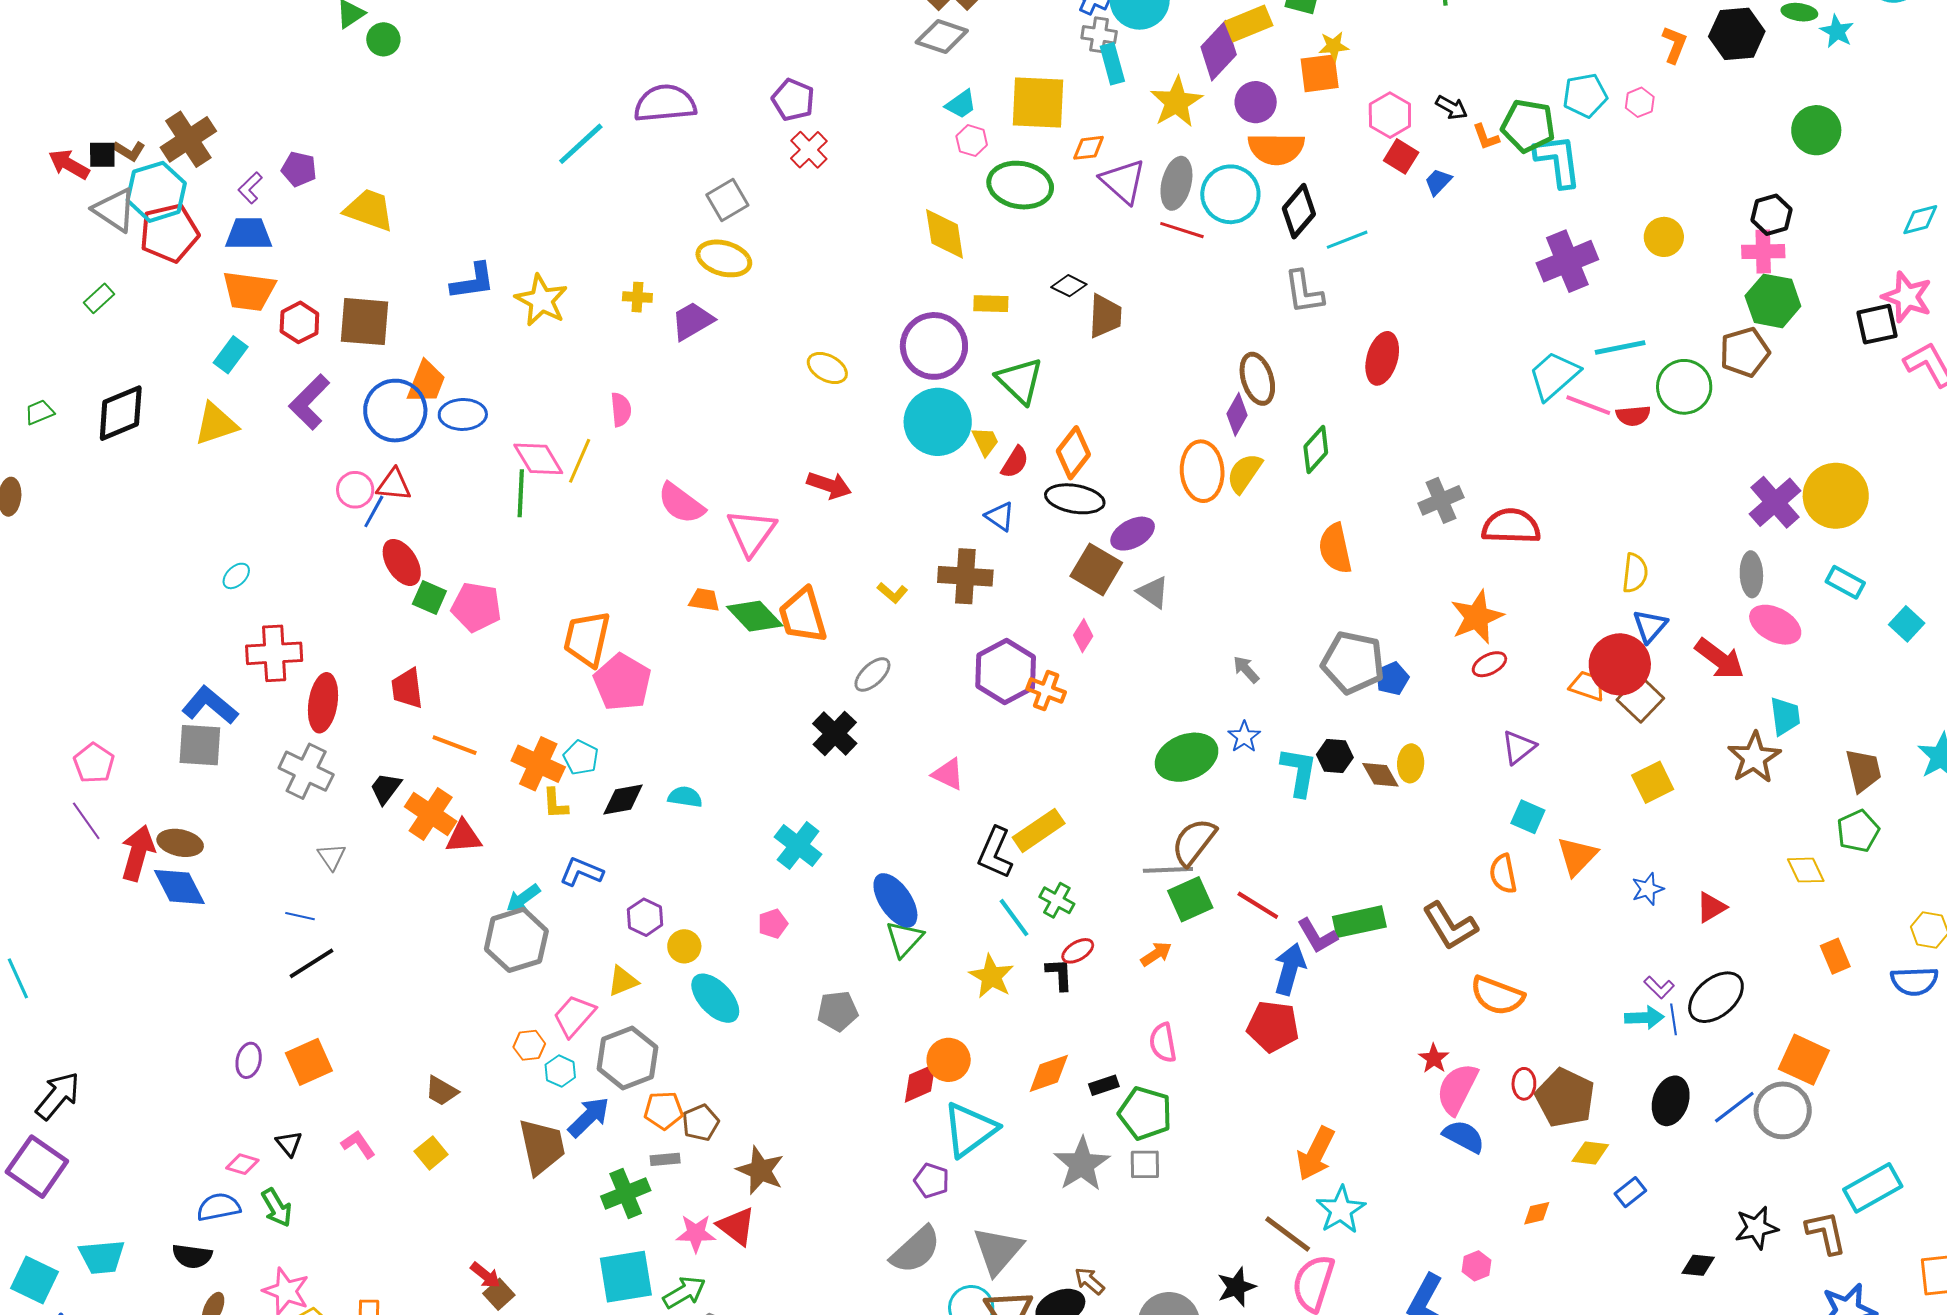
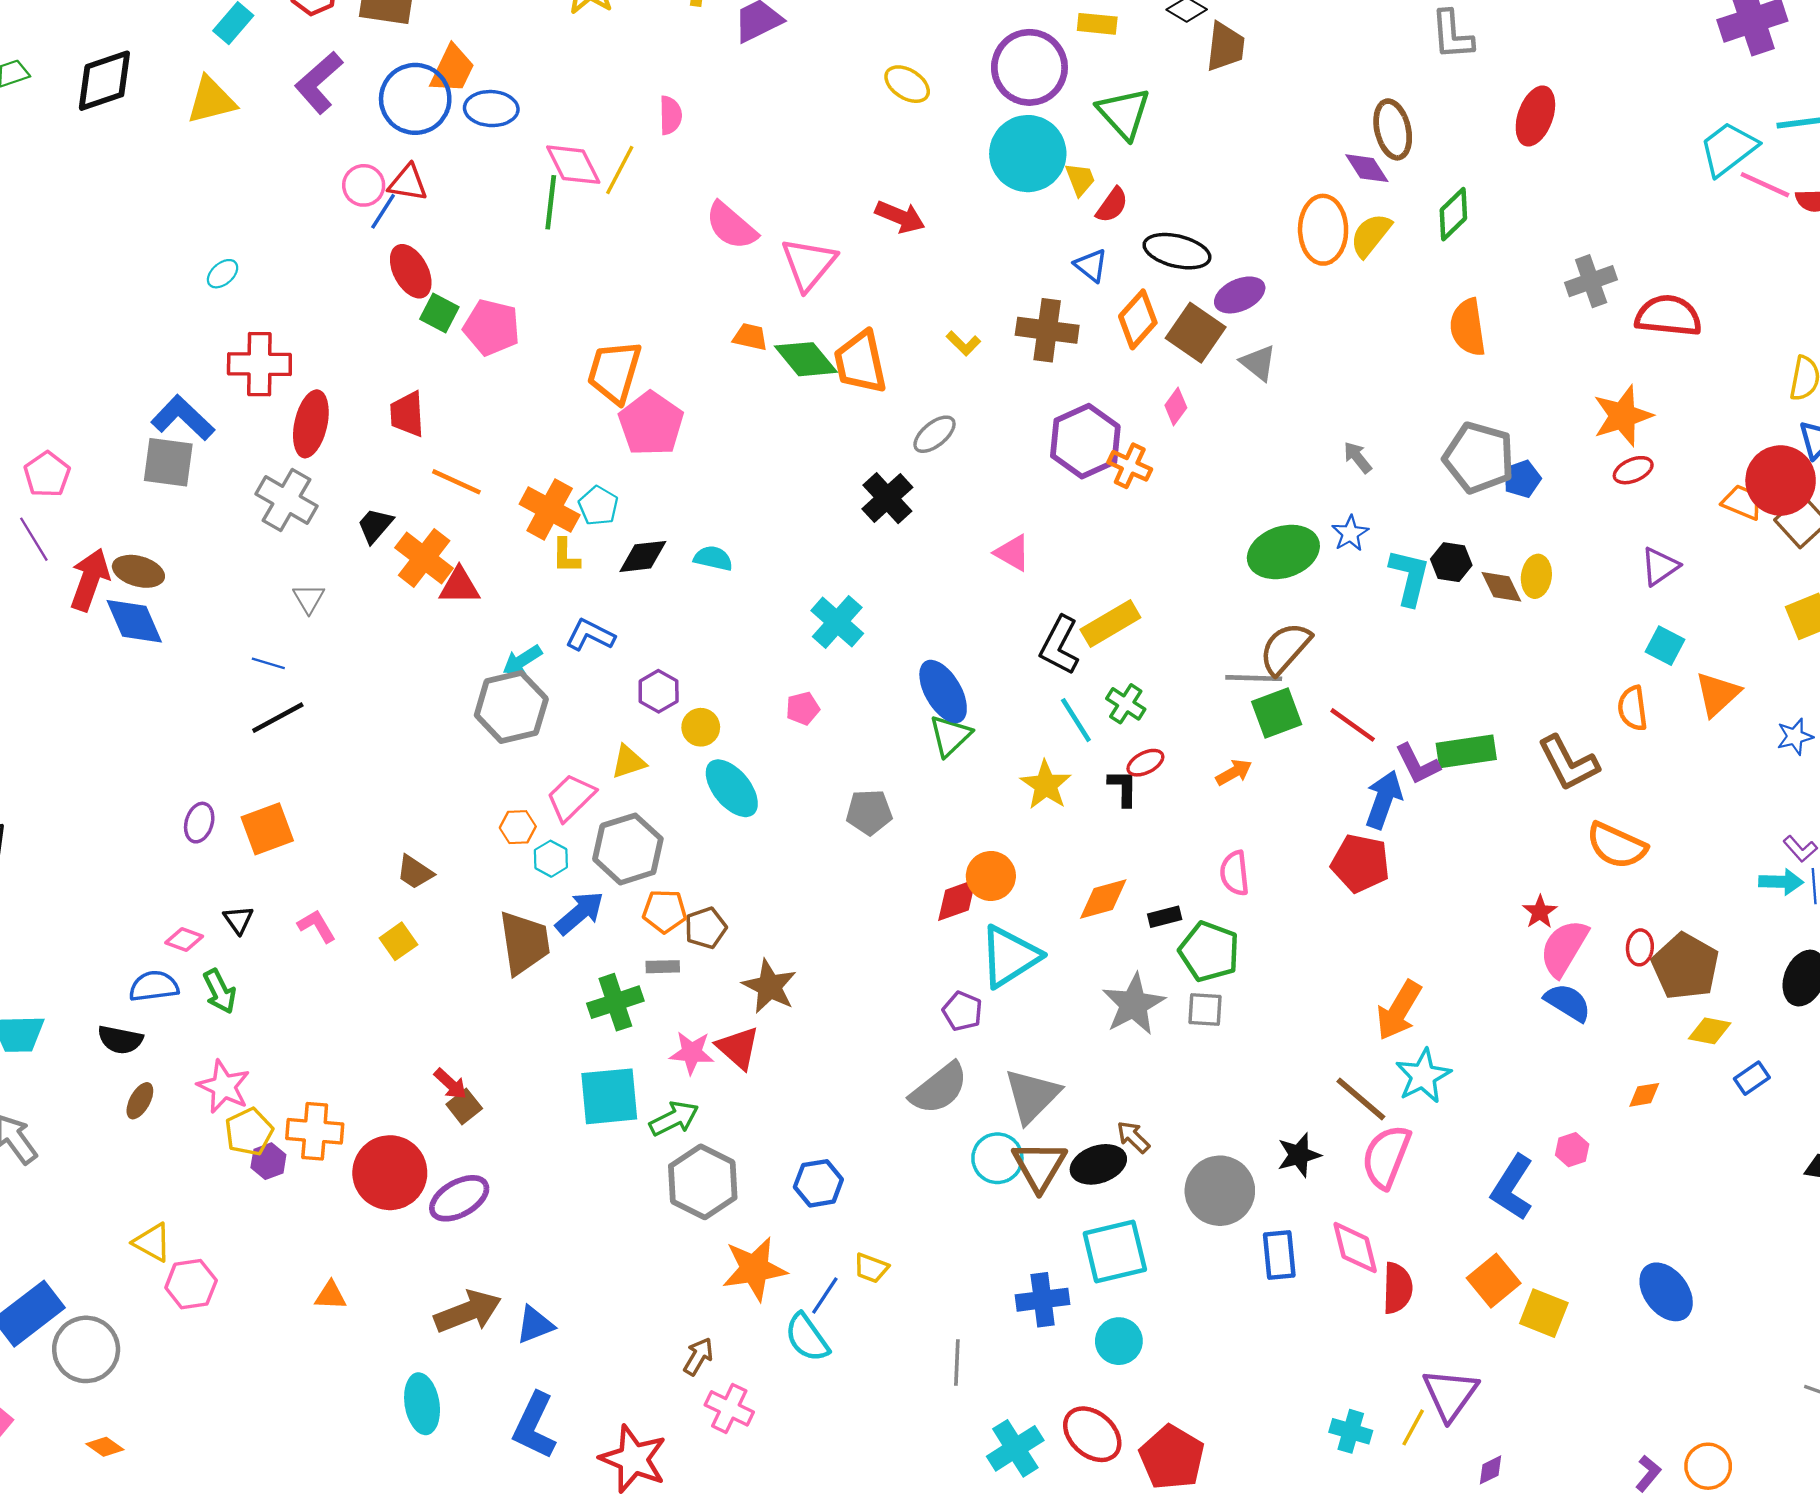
purple diamond: (1237, 414) -> (1367, 168), turned -66
orange diamond: (1073, 453) -> (1138, 319), moved

